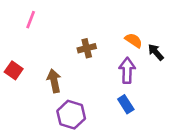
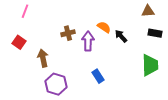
red square: (14, 70) -> (19, 42), moved
purple arrow: (127, 70) -> (88, 41), moved

